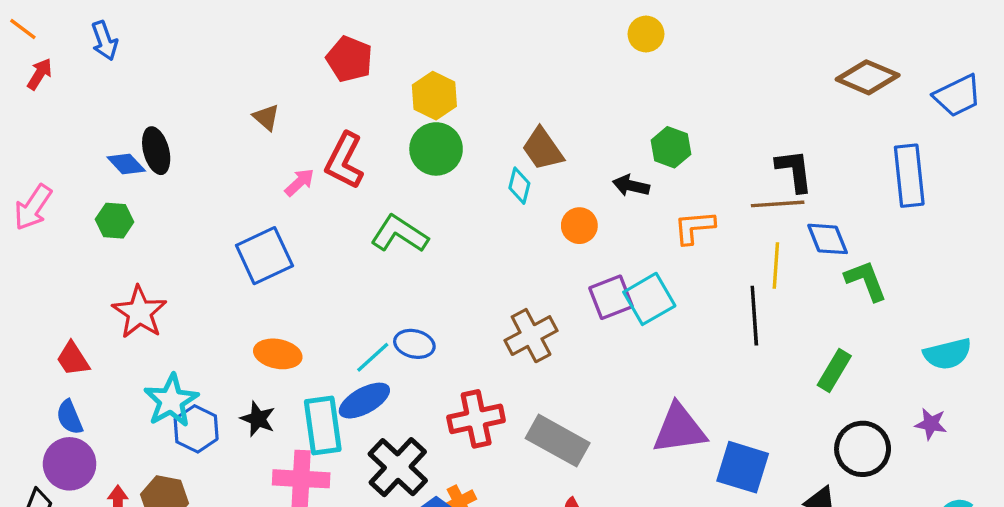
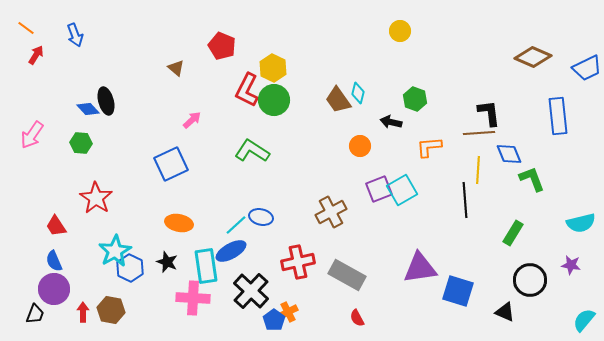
brown triangle: (266, 117) -> (176, 68), moved
red L-shape: (344, 161) -> (247, 90), moved
cyan diamond: (519, 186) -> (358, 93), moved

